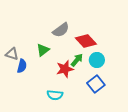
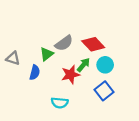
gray semicircle: (61, 30) -> (64, 43), moved
blue semicircle: (22, 66) -> (35, 72), moved

